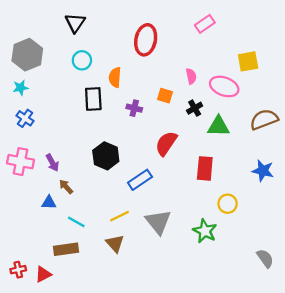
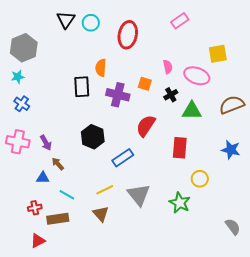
cyan circle: (82, 60) -> (91, 23), moved
purple cross: (134, 108) -> (118, 95), size x1.6
red cross: (18, 270) -> (35, 208), moved

